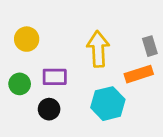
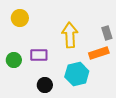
yellow circle: (27, 39) -> (20, 18), moved
black circle: (49, 109) -> (45, 85), moved

